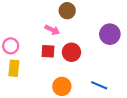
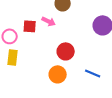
red square: (48, 51) -> (30, 26), moved
red circle: (71, 52) -> (66, 51), moved

